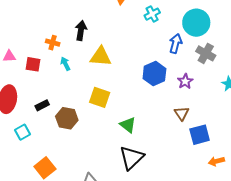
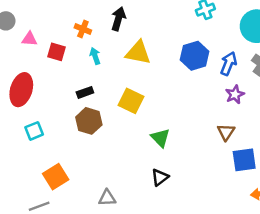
blue arrow: (176, 43) -> (229, 64), moved
blue hexagon: (154, 74) -> (195, 56), moved
black rectangle: (42, 105) -> (85, 92), moved
black triangle: (132, 158) -> (160, 177), size x0.6

